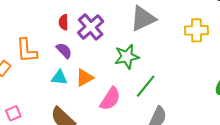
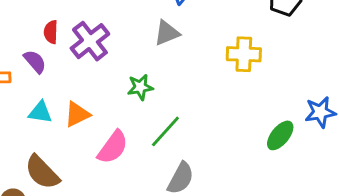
gray triangle: (143, 19) -> (167, 33), size x0.7
purple semicircle: (64, 51) -> (35, 62), moved
green star: (127, 57) -> (140, 87), size x0.7

